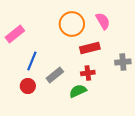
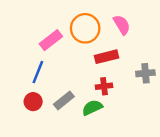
pink rectangle: (15, 34) -> (51, 40), moved
gray rectangle: (55, 75) -> (64, 100), moved

